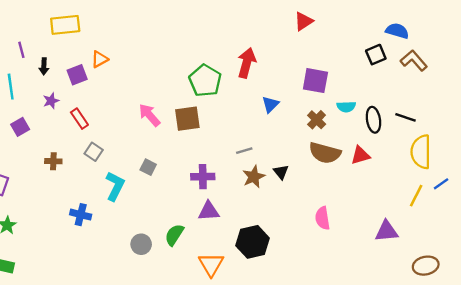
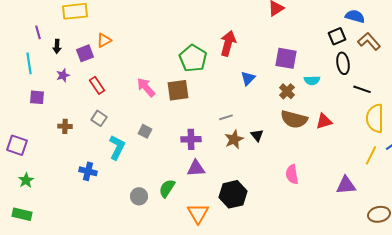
red rectangle: (79, 119) -> (97, 85), moved
black ellipse: (373, 120) -> (343, 63), moved
purple square: (20, 127) -> (37, 97), turned 35

